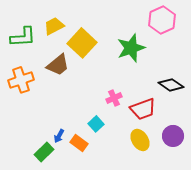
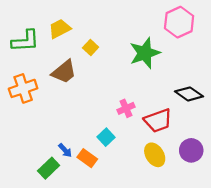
yellow square: (82, 43) -> (91, 48), size x0.5
blue arrow: (59, 136) -> (65, 150), turned -72

